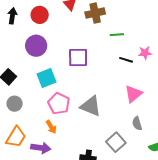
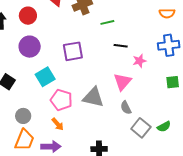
pink star: (145, 53) -> (139, 61), moved
pink triangle: (133, 94) -> (123, 82), moved
gray circle: (15, 104) -> (23, 116), moved
gray semicircle: (137, 123) -> (126, 108), moved
gray square: (116, 142) -> (141, 128), moved

